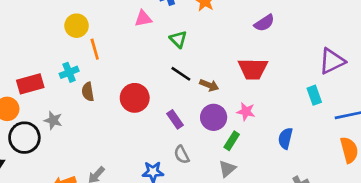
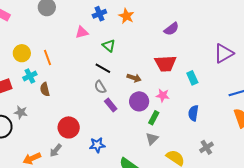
yellow circle: (77, 26) -> (22, 53), moved
black line: (181, 74) -> (103, 68), moved
cyan rectangle: (314, 95) -> (192, 78), moved
red circle: (135, 98) -> (69, 127), moved
gray semicircle: (182, 155) -> (100, 87), moved

